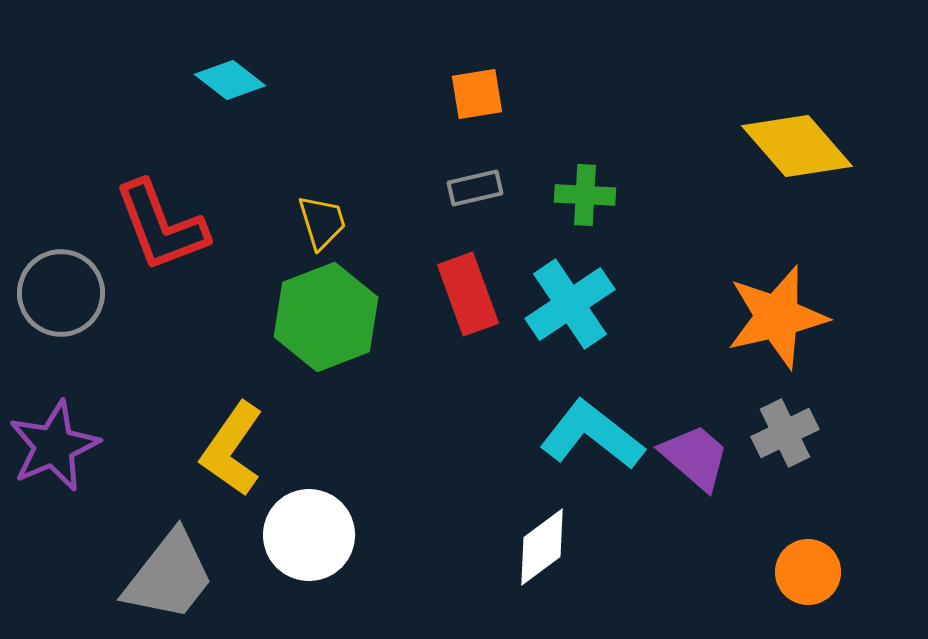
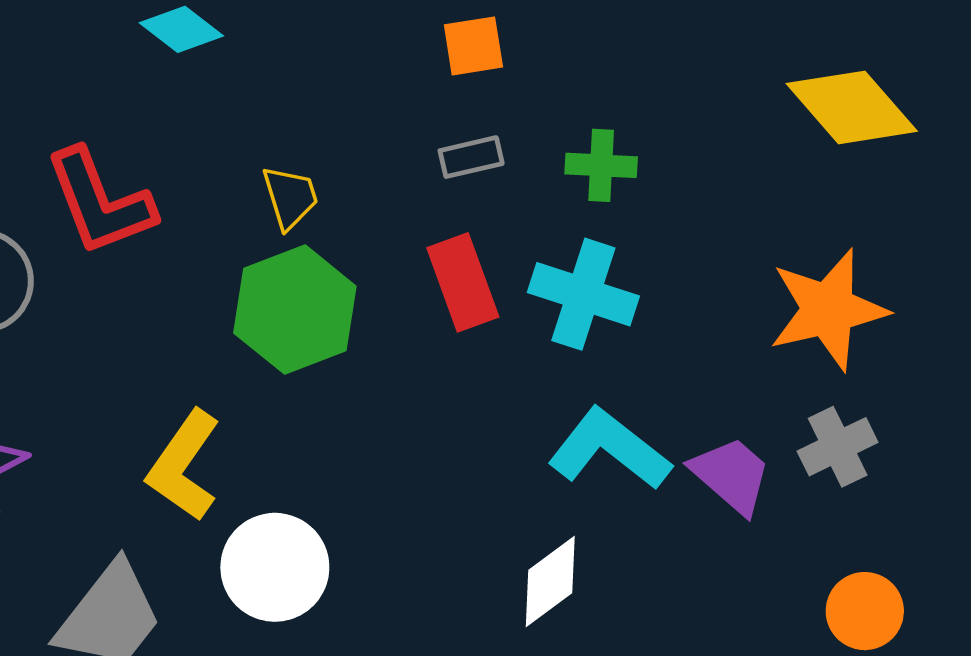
cyan cross: (570, 304) -> (583, 294), turned -38

